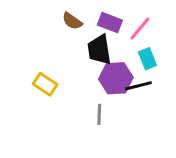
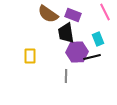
brown semicircle: (72, 21) -> (48, 14), size x1.5
pink line: (140, 29) -> (105, 12), moved, turned -66
yellow rectangle: (45, 84) -> (30, 56), turned 56

